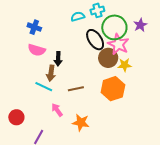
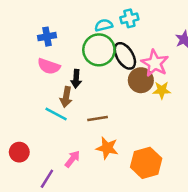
blue cross: (34, 27) -> (47, 37), turned -32
green circle: (114, 27) -> (99, 50), moved
orange hexagon: (113, 89) -> (146, 163), moved
pink arrow: (57, 110) -> (72, 159), moved, turned 72
orange star: (81, 123) -> (107, 148), moved

